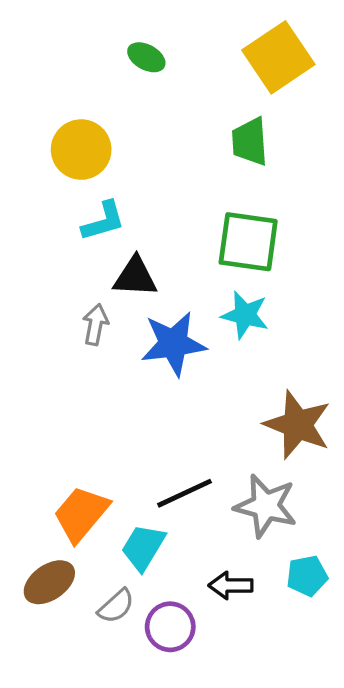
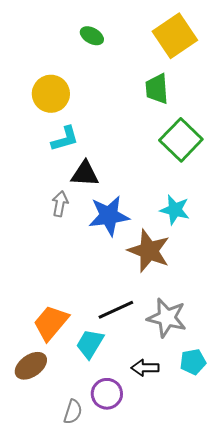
green square: (248, 242) -> (181, 140), moved, turned 36
cyan star: (245, 315) -> (175, 210), moved
brown star: (297, 425) -> (149, 251), moved
gray semicircle: (116, 606) -> (73, 412), moved, turned -30

